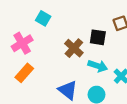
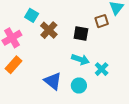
brown cross: (74, 48) -> (49, 30), moved

